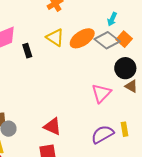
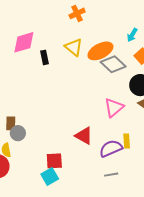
gray diamond: (107, 40) -> (113, 64), moved
red triangle: (52, 126) -> (84, 136), moved
yellow rectangle: (124, 129) -> (127, 141), moved

